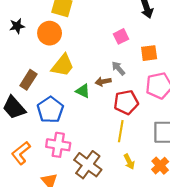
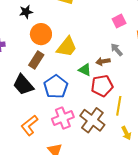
orange circle: (50, 33) -> (41, 34), moved
red pentagon: (126, 102) -> (102, 86), moved
pink cross: (58, 145) -> (63, 118), turned -30
brown cross: (88, 165) -> (92, 120), moved

